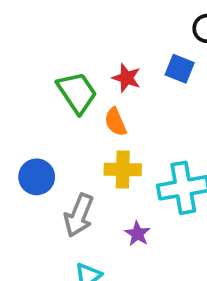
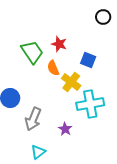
blue square: (180, 69) -> (88, 60), moved
yellow cross: (123, 170) -> (71, 82), moved, turned 36

